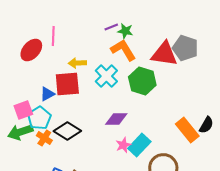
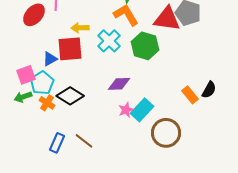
orange rectangle: (187, 130) -> (190, 95), size x0.7
green arrow: (20, 132) -> (23, 97), size x0.7

